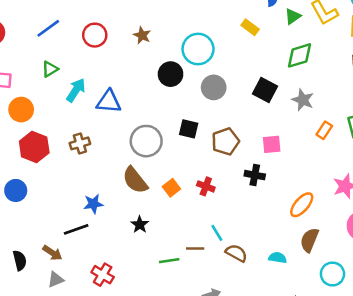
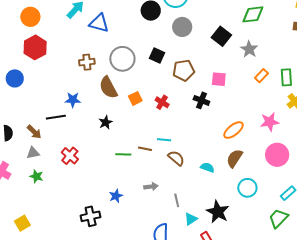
brown cross: (80, 143) -> (87, 62), moved
cyan line: (217, 233) -> (164, 140), turned -64

